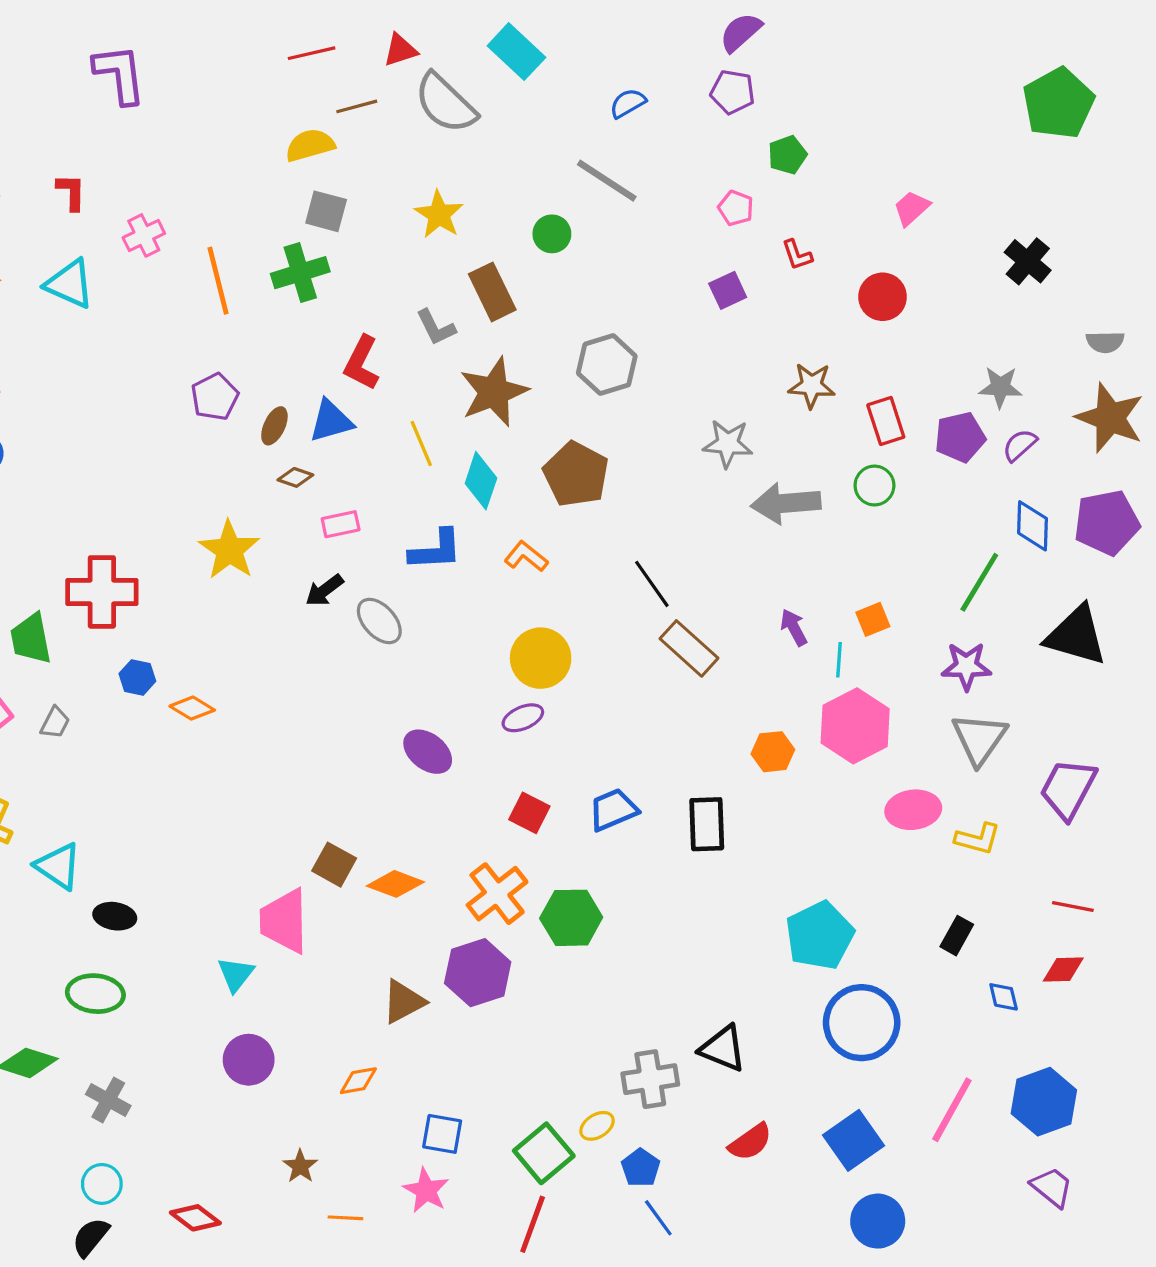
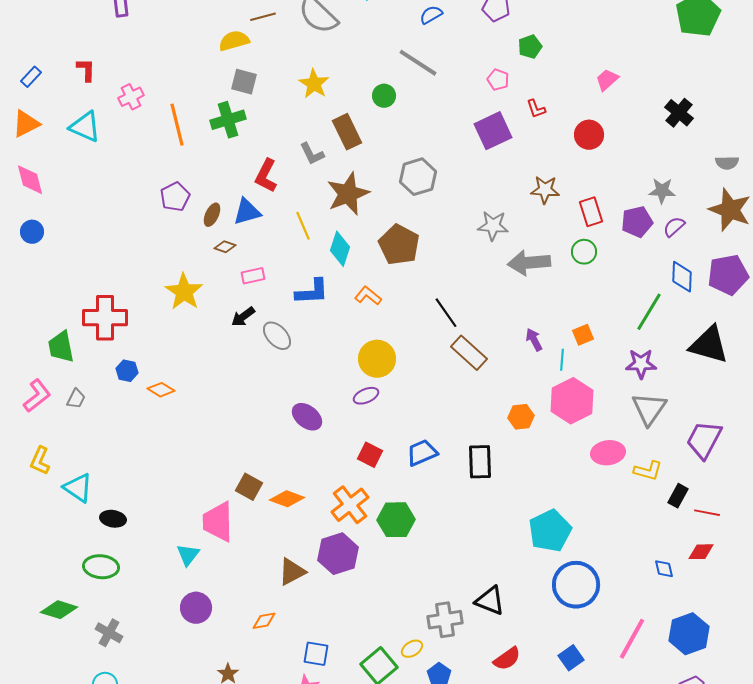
purple square: (728, 290) -> (493, 131), size x1.6
black rectangle: (957, 936) -> (678, 496), moved
blue square: (854, 1140) -> (571, 658), size x0.7

